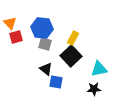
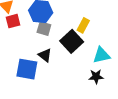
yellow rectangle: (73, 38) -> (83, 25), moved
blue square: (56, 82) -> (27, 69), moved, size x1.5

